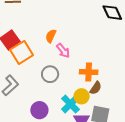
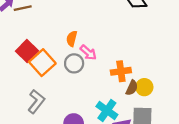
gray circle: (50, 74) -> (74, 63), moved
yellow circle: (82, 96) -> (144, 87), moved

